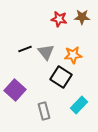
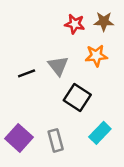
black line: (25, 49) -> (27, 73), moved
orange star: (73, 55) -> (96, 56), moved
purple square: (15, 90) -> (19, 138), moved

